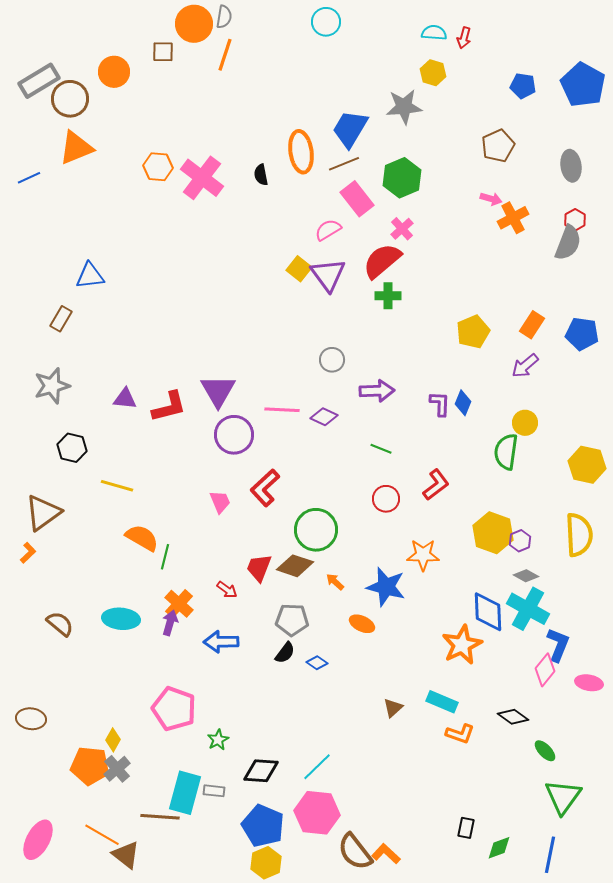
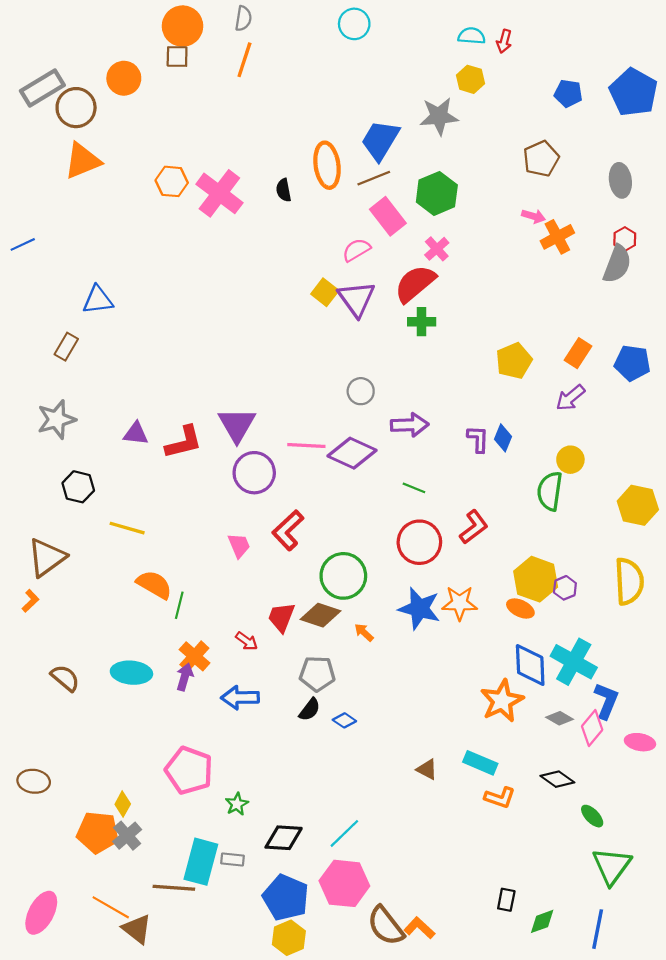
orange circle: (194, 24) -> (183, 26), moved
blue line: (29, 178) -> (23, 244), moved
purple diamond: (324, 417) -> (352, 453), size x1.6
red circle: (386, 499) -> (419, 542), size x1.5
gray diamond: (526, 576) -> (560, 718), moved
blue star: (386, 587) -> (419, 609), moved
orange ellipse: (362, 624) -> (520, 609), moved
brown triangle: (393, 708) -> (427, 769), turned -50

